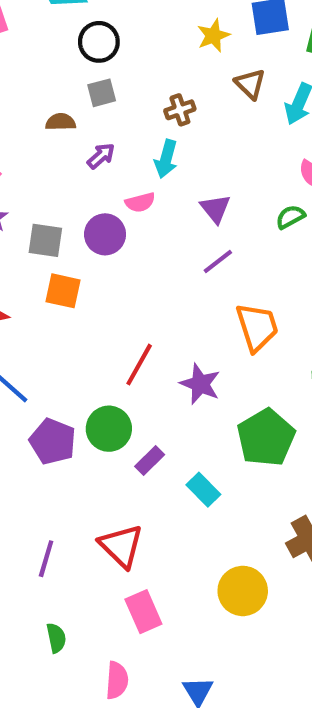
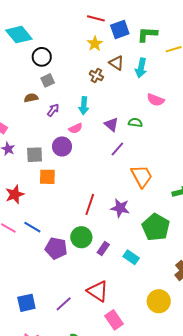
brown cross: (180, 110) -> (96, 76), moved, turned -32
green semicircle: (290, 217) -> (135, 123), moved, turned 48
purple line: (46, 559) -> (64, 304), turned 42

